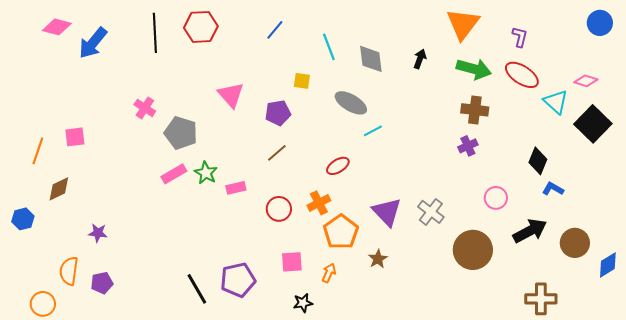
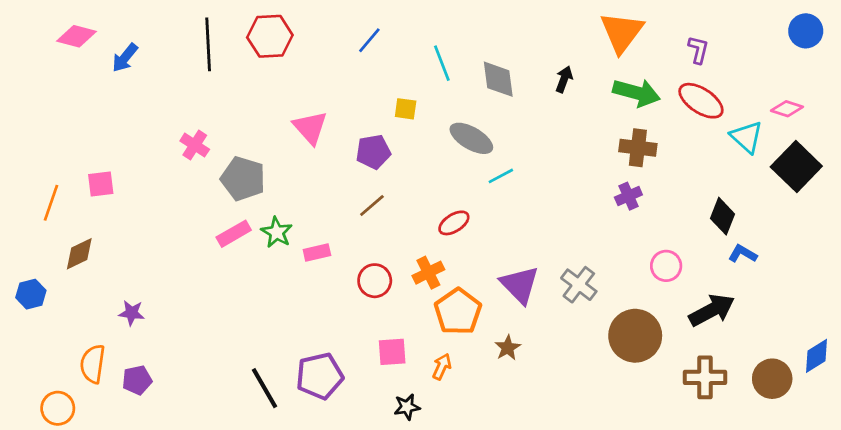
blue arrow: (93, 43) -> (125, 58), size x0.7
brown circle: (575, 243) -> (772, 379), moved
brown cross: (541, 299) -> (705, 377), moved

